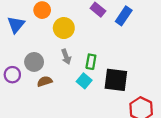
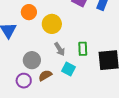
purple circle: (12, 75) -> (24, 81), moved
cyan square: (84, 81) -> (69, 69), moved

